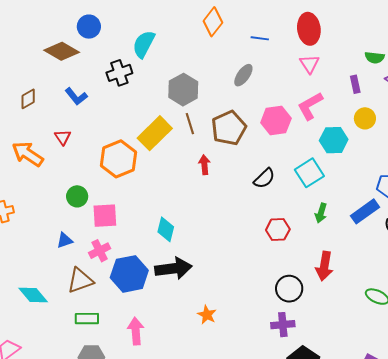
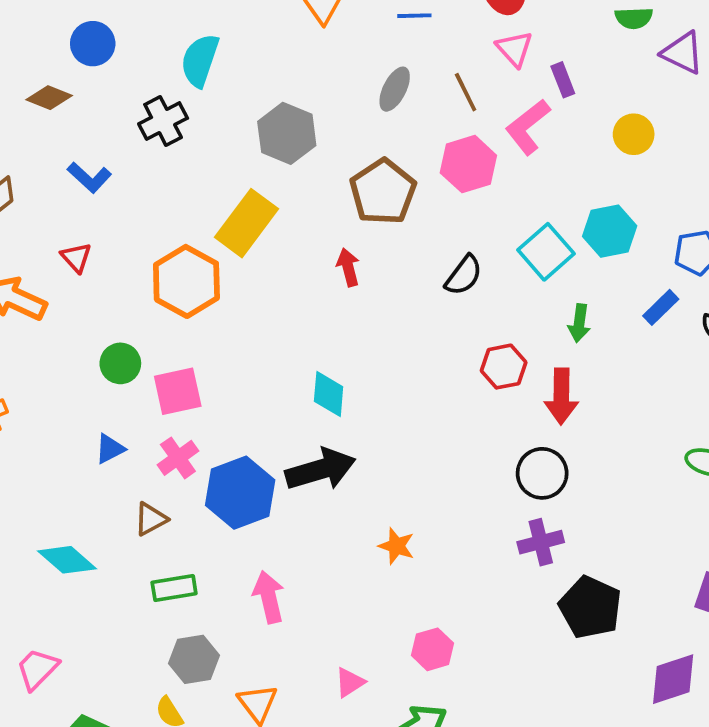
brown diamond: (62, 51) -> (49, 98), size x0.7
purple rectangle: (355, 84) -> (563, 80), moved
brown line: (190, 124) -> (466, 92), moved
cyan hexagon: (334, 140) -> (610, 231), moved
blue rectangle: (365, 211) -> (661, 307), size x0.7
cyan diamond: (166, 229) -> (329, 394), moved
red arrow: (324, 266) -> (561, 396), moved
brown triangle: (80, 280) -> (151, 519), size x0.7

